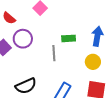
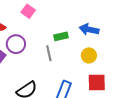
blue arrow: (97, 36) -> (89, 29), turned -78

